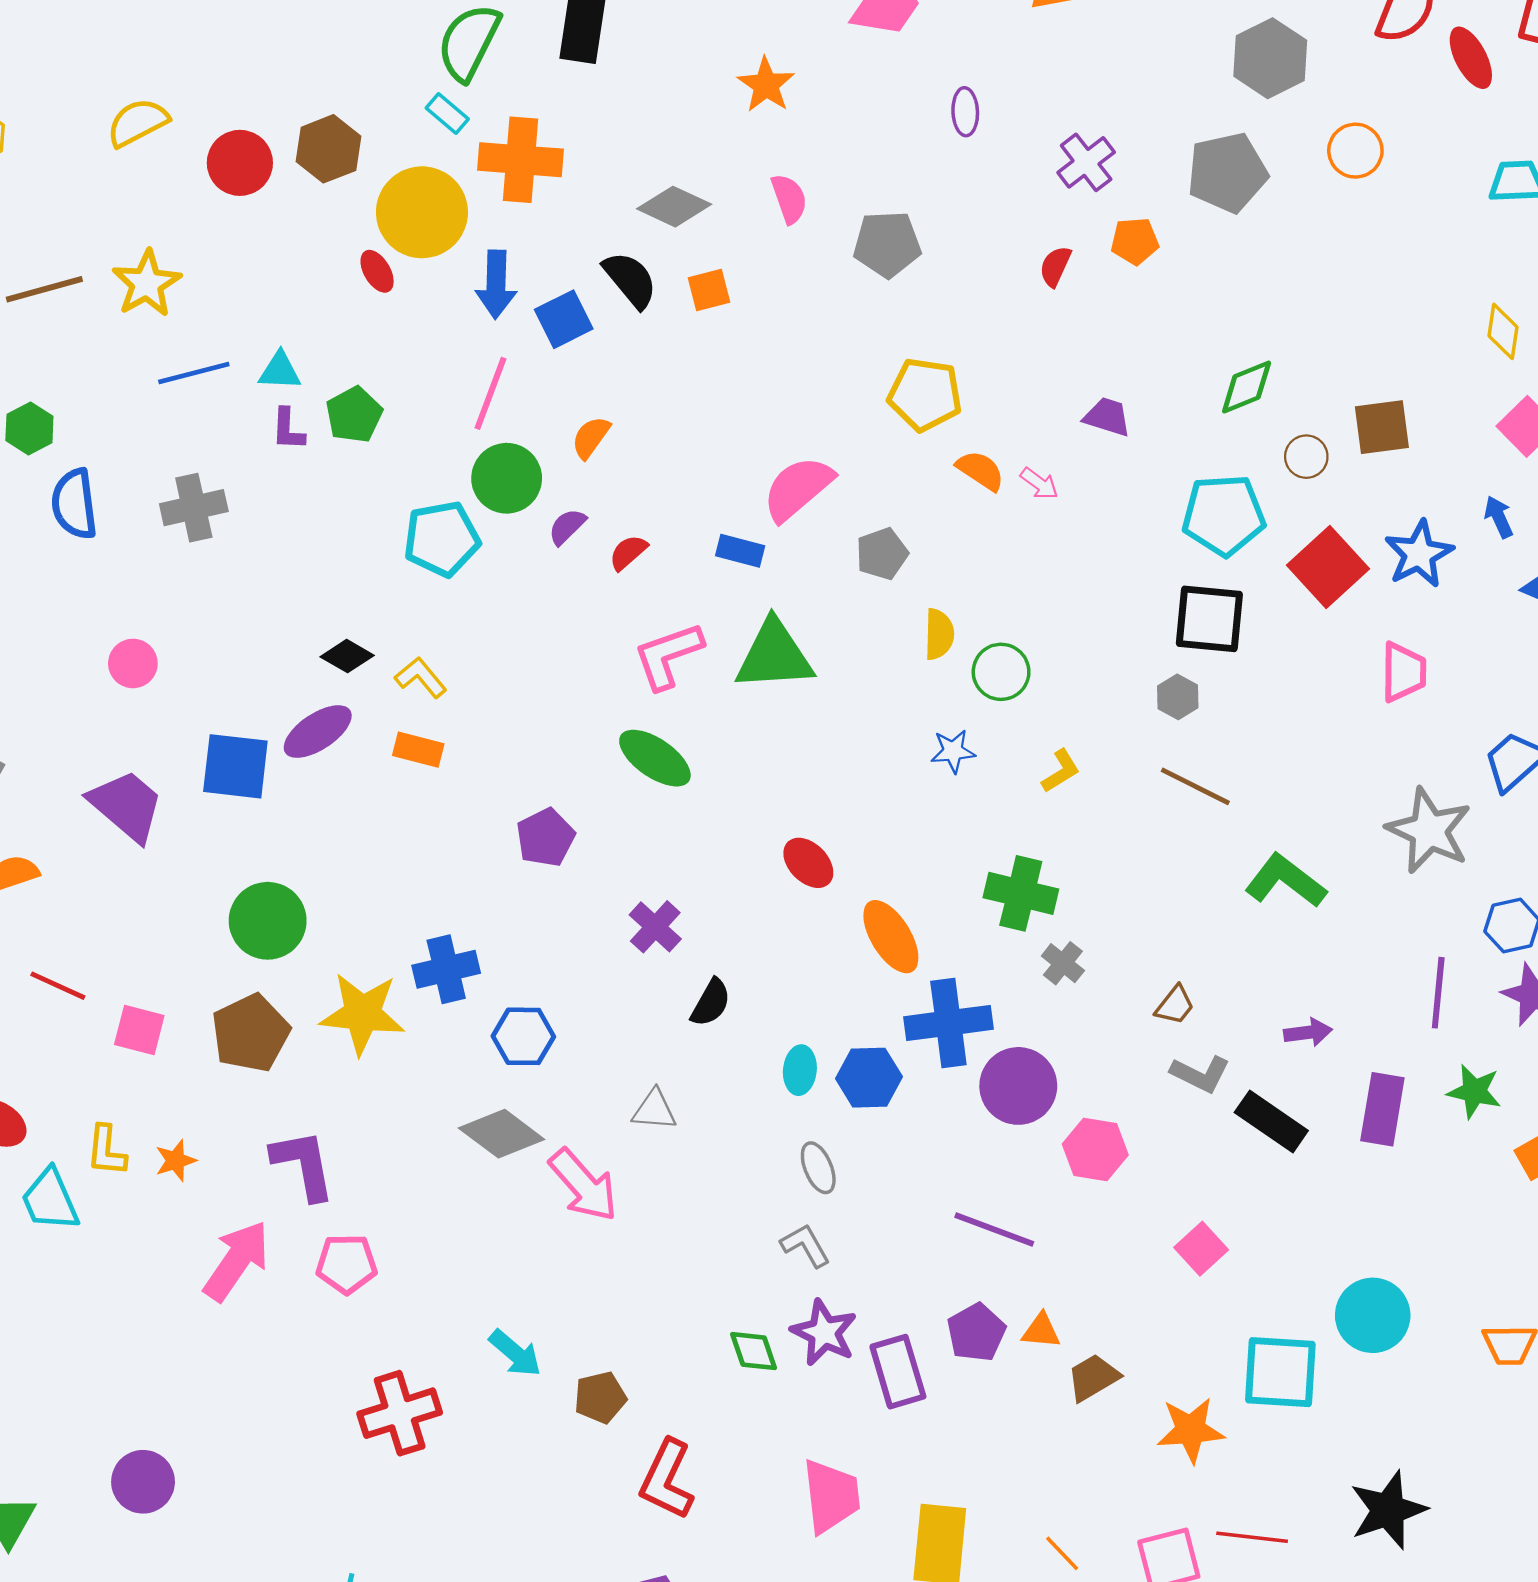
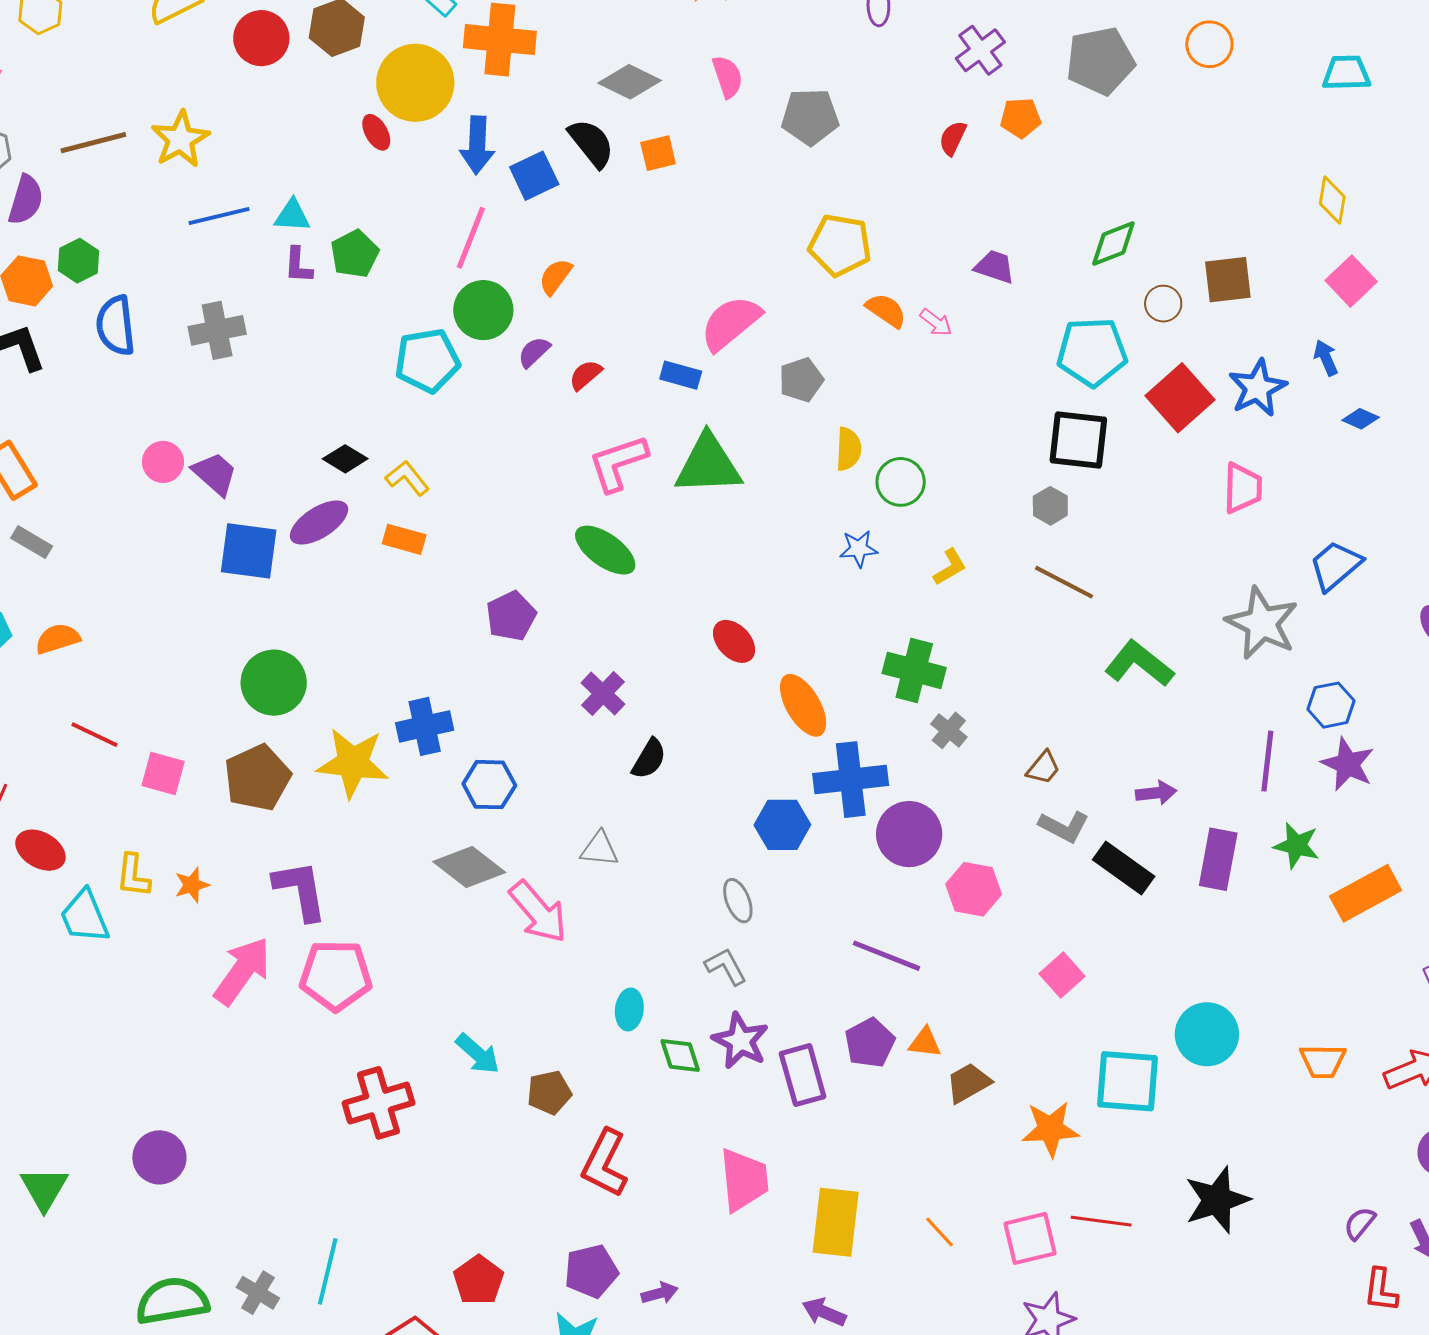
purple trapezoid: (126, 806) -> (215, 474), moved, size x0.7
cyan ellipse: (800, 1070) -> (629, 1009), moved
pink pentagon: (347, 1264) -> (336, 975), size x1.4

